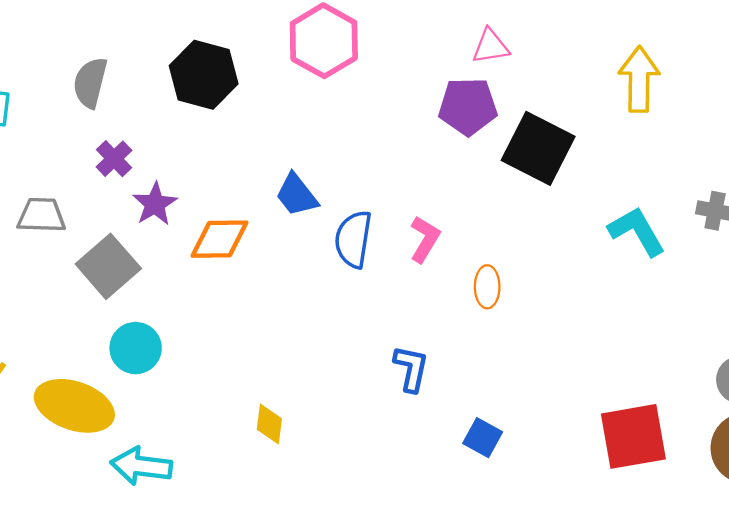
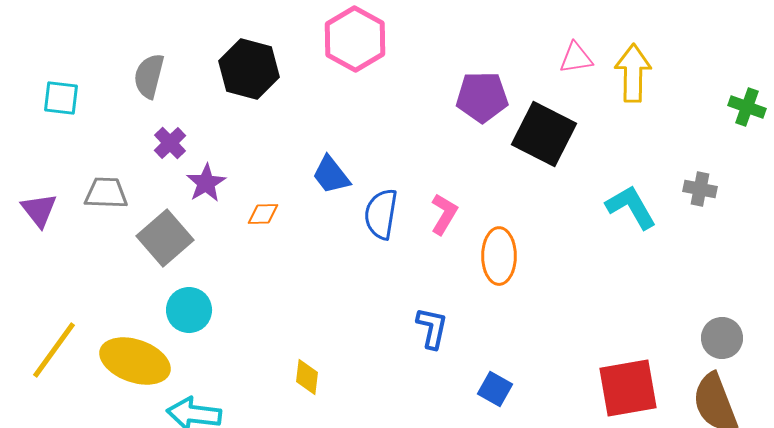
pink triangle: (491, 46) -> (576, 58), moved
orange diamond: (219, 239) -> (263, 214), size x0.6
orange ellipse: (487, 287) -> (499, 256), size x1.5

